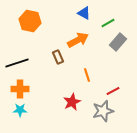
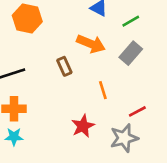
orange arrow: (78, 40) -> (91, 44), turned 50
gray rectangle: (118, 42) -> (131, 53), moved

